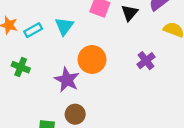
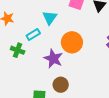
cyan rectangle: (33, 30) -> (33, 34), moved

